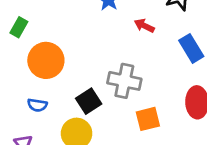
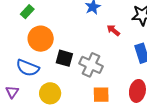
black square: (89, 101) -> (64, 58), moved, turned 36
blue semicircle: (37, 105) -> (28, 68), size x1.6

